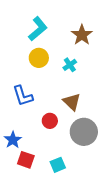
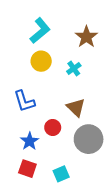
blue star: (13, 140) -> (30, 141), moved

